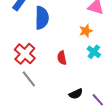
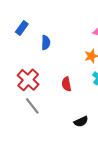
blue semicircle: (42, 18) -> (46, 43), size x0.6

